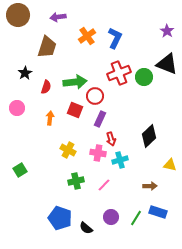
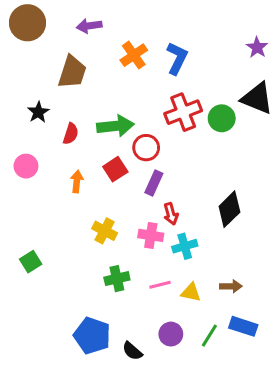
red square: (75, 110) -> (115, 169), turned 35
yellow triangle: (170, 165) -> (191, 292), moved
pink line: (104, 185) -> (160, 285), turned 32

